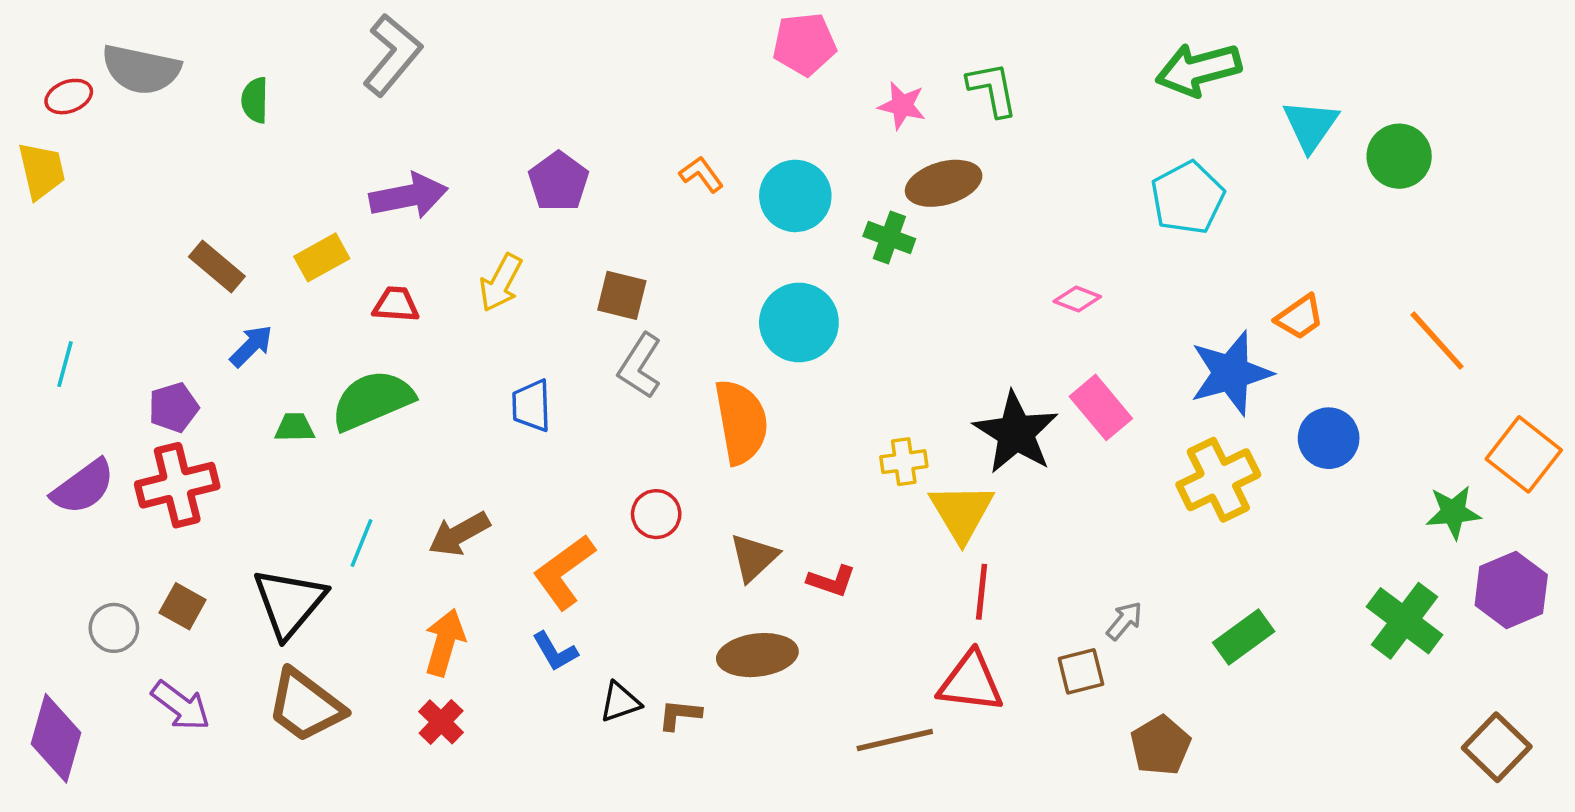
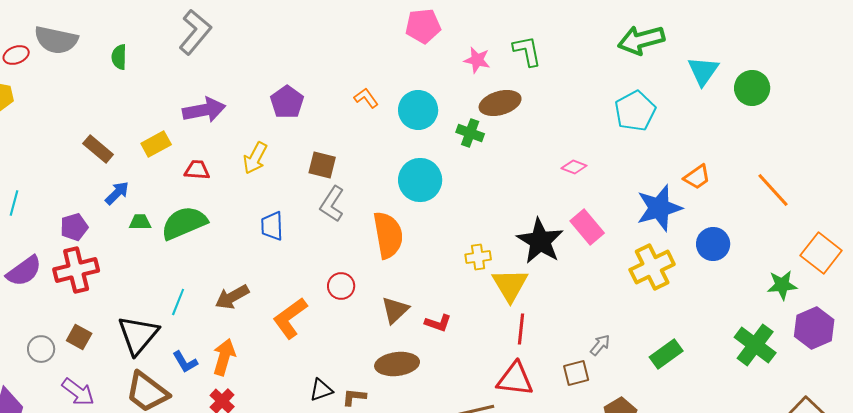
green trapezoid: (295, 427) -> (140, 222), moved
blue L-shape: (555, 651) -> (185, 362), moved

